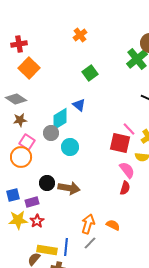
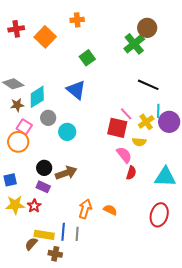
orange cross: (80, 35) -> (77, 20), turned 32
orange square: (29, 68) -> (45, 37), moved
blue triangle: (79, 105) -> (76, 90), size x1.5
cyan diamond: (60, 119) -> (37, 97), moved
brown arrow: (69, 188) -> (66, 173), turned -30
red semicircle: (125, 188) -> (131, 173), moved
purple rectangle: (32, 202) -> (43, 187), moved, turned 40
gray line: (90, 243) -> (77, 234), moved, turned -40

